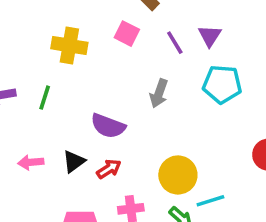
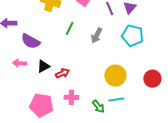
green line: (45, 98) -> (70, 28), moved
purple semicircle: (108, 126) -> (31, 41), moved
yellow circle: (178, 175) -> (115, 75), moved

